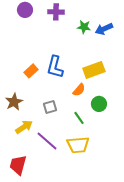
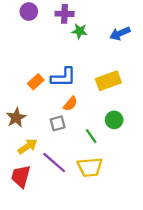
green star: (84, 27) -> (80, 31), moved
blue L-shape: (55, 67) -> (63, 77), turned -105
orange semicircle: (79, 90) -> (70, 104), moved
red trapezoid: (18, 165) -> (21, 176), moved

